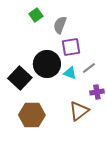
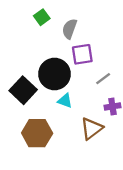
cyan triangle: (70, 73) -> (65, 101), moved

